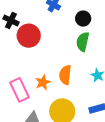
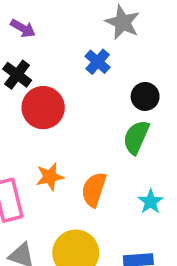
orange star: (43, 82) -> (50, 177), moved

